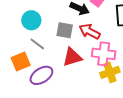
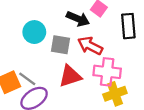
cyan circle: (31, 20) -> (34, 32), moved
gray line: (37, 44) -> (27, 79), moved

